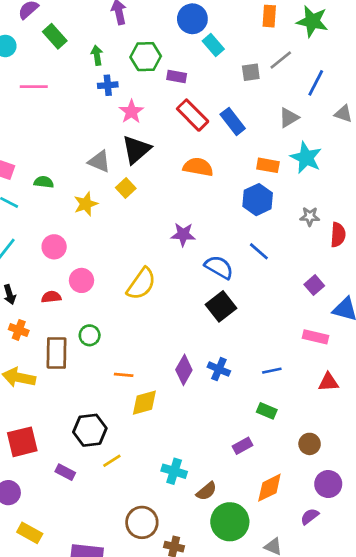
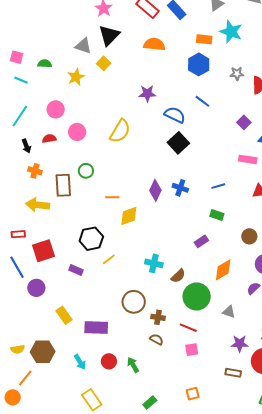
red semicircle: (51, 297) -> (49, 139), moved
yellow rectangle: (30, 533) -> (64, 315), moved, turned 30

